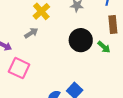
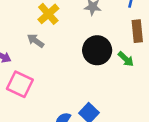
gray arrow: (31, 33) -> (36, 41), turned -112

